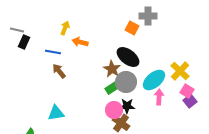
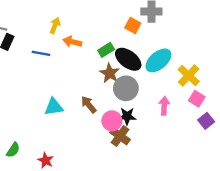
brown arrow: (59, 71) -> (89, 105), moved
cyan ellipse: (154, 80) -> (158, 60), moved
green rectangle: (112, 88) -> (106, 50), moved
purple square: (190, 101) -> (206, 121), moved
cyan triangle: (56, 113) -> (54, 107), moved

